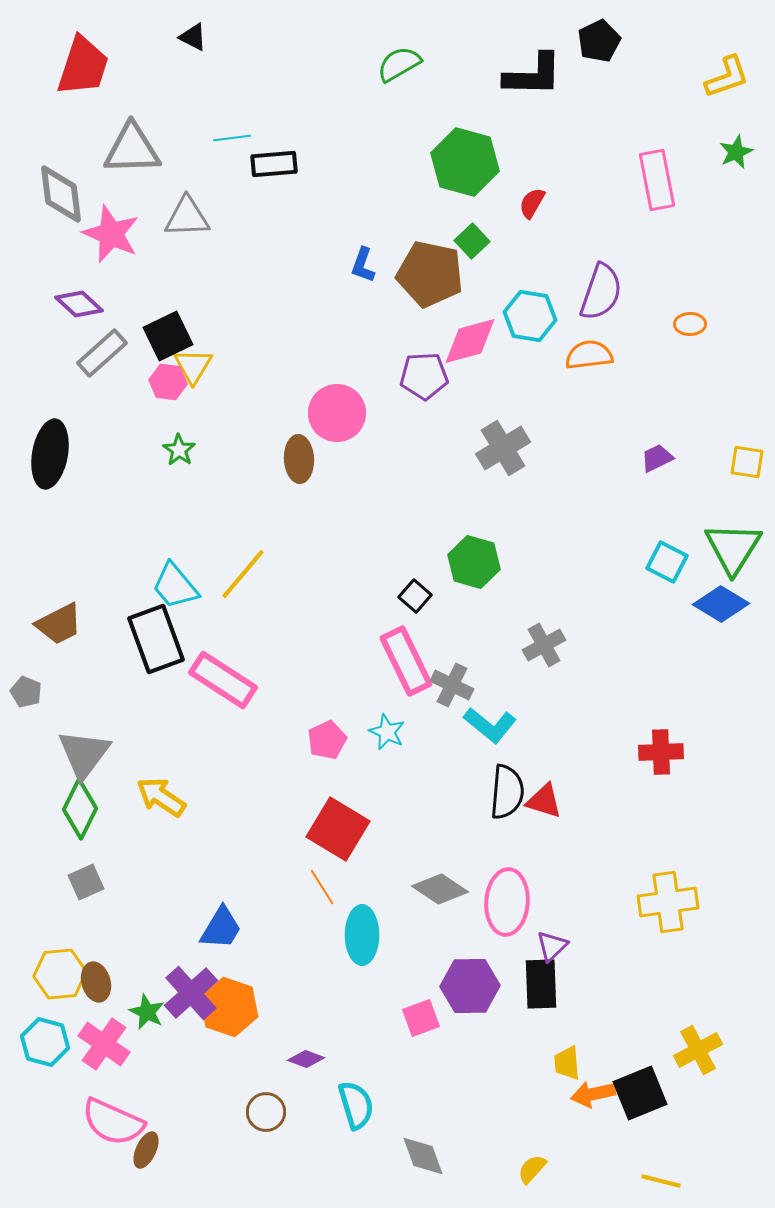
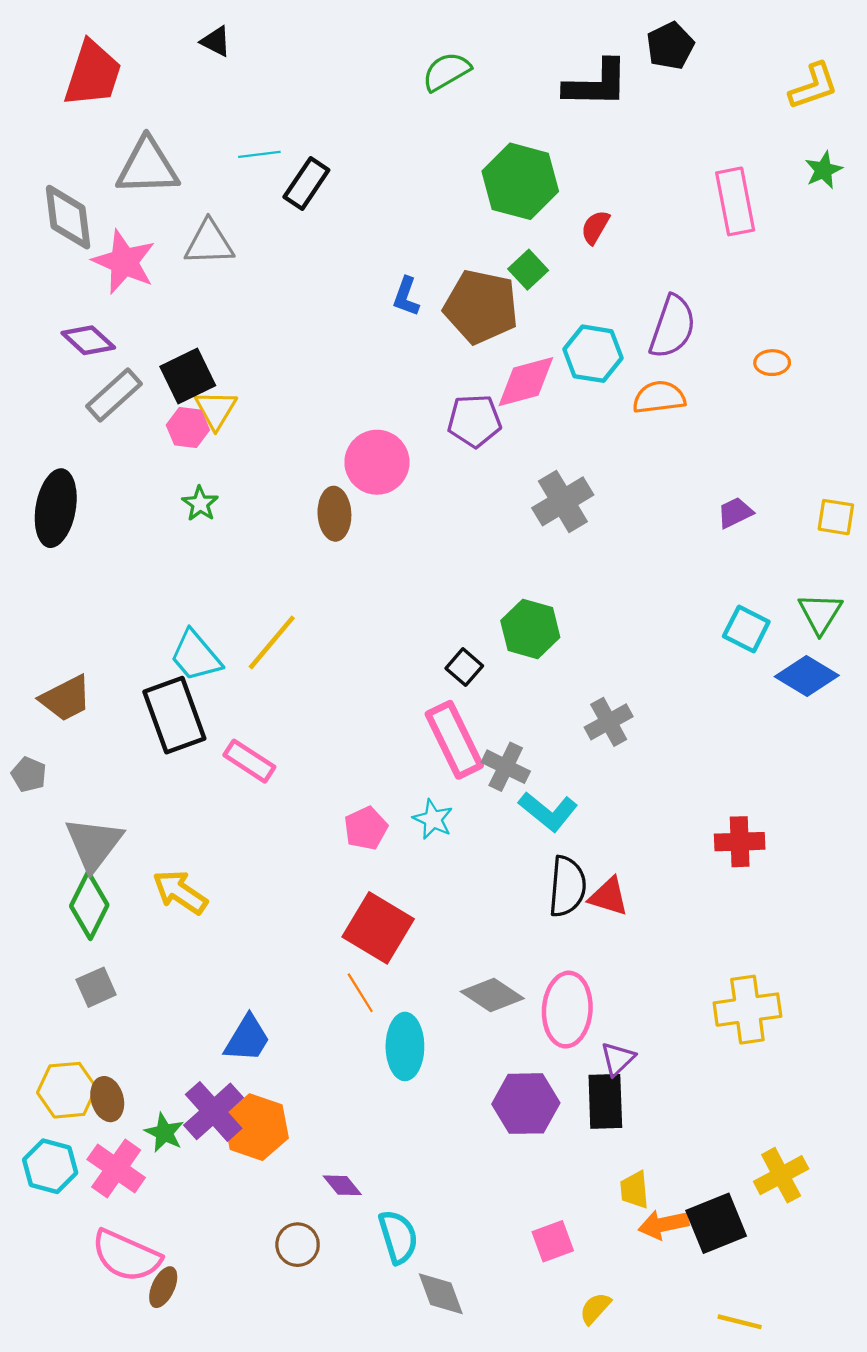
black rectangle: (274, 164) -> (306, 184), turned -51
green triangle: (733, 548) -> (820, 613), size x0.7
pink rectangle: (223, 680) -> (249, 761), size x0.7
pink square: (421, 1018) -> (553, 1241), moved
purple diamond: (306, 1059) -> (342, 1185), turned 30
gray diamond: (423, 1156) -> (441, 1294), moved

